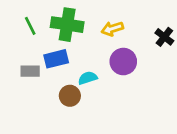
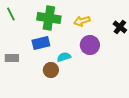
green line: (30, 26) -> (11, 14), moved
gray rectangle: (30, 71) -> (12, 58), moved

